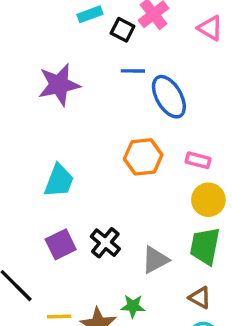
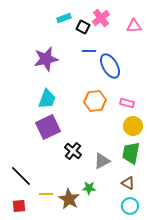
pink triangle: (210, 28) -> (134, 26), turned -35
cyan trapezoid: (59, 181) -> (47, 99), moved
purple square: (61, 244) -> (48, 127), moved, size x1.4

